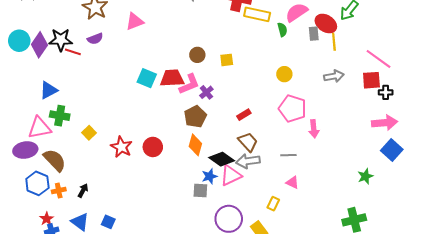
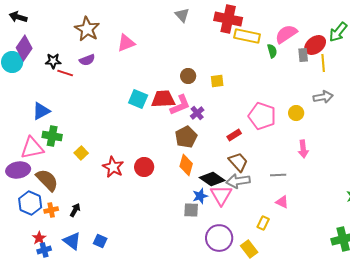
red ellipse: (326, 24) -> (315, 45), turned -70
black star: (61, 40) -> (53, 61), size x0.7
purple diamond: (39, 45) -> (24, 48), moved
yellow circle: (284, 74) -> (296, 113), moved
pink pentagon: (292, 109) -> (262, 116), moved
pink triangle: (231, 175) -> (221, 195), turned -35

